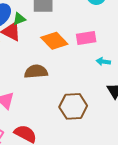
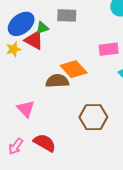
orange diamond: (54, 41) -> (74, 69), moved

